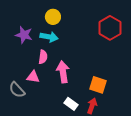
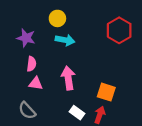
cyan arrow: (49, 37) -> (65, 40), moved
pink semicircle: (43, 57) -> (31, 64), moved
gray semicircle: (17, 90) -> (27, 111), moved

